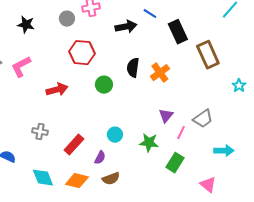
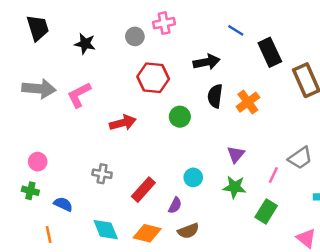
black arrow: (126, 27) -> (207, 62), moved
purple triangle: (166, 116) -> (236, 154), moved

